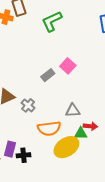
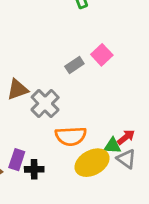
gray cross: (28, 105) -> (45, 103), size x1.5
gray triangle: (73, 111) -> (126, 159), moved, turned 35
red arrow: (90, 126) -> (126, 137), turned -48

